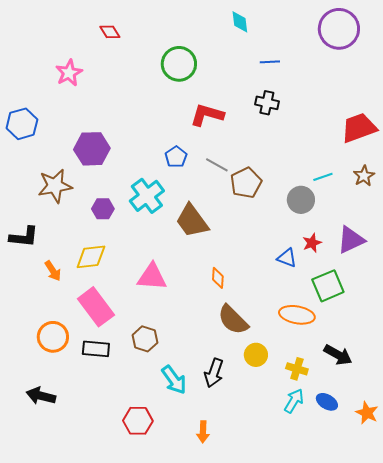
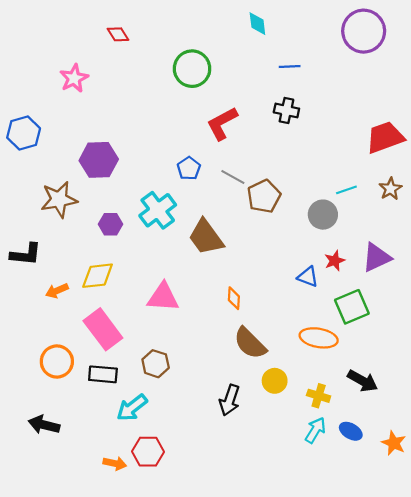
red L-shape: (207, 115) -> (222, 123), turned -44
orange arrow: (53, 271) -> (57, 291), turned 100
cyan arrow: (174, 380) -> (132, 408), moved, turned 88
orange arrow: (203, 432) -> (115, 463), moved, turned -80

